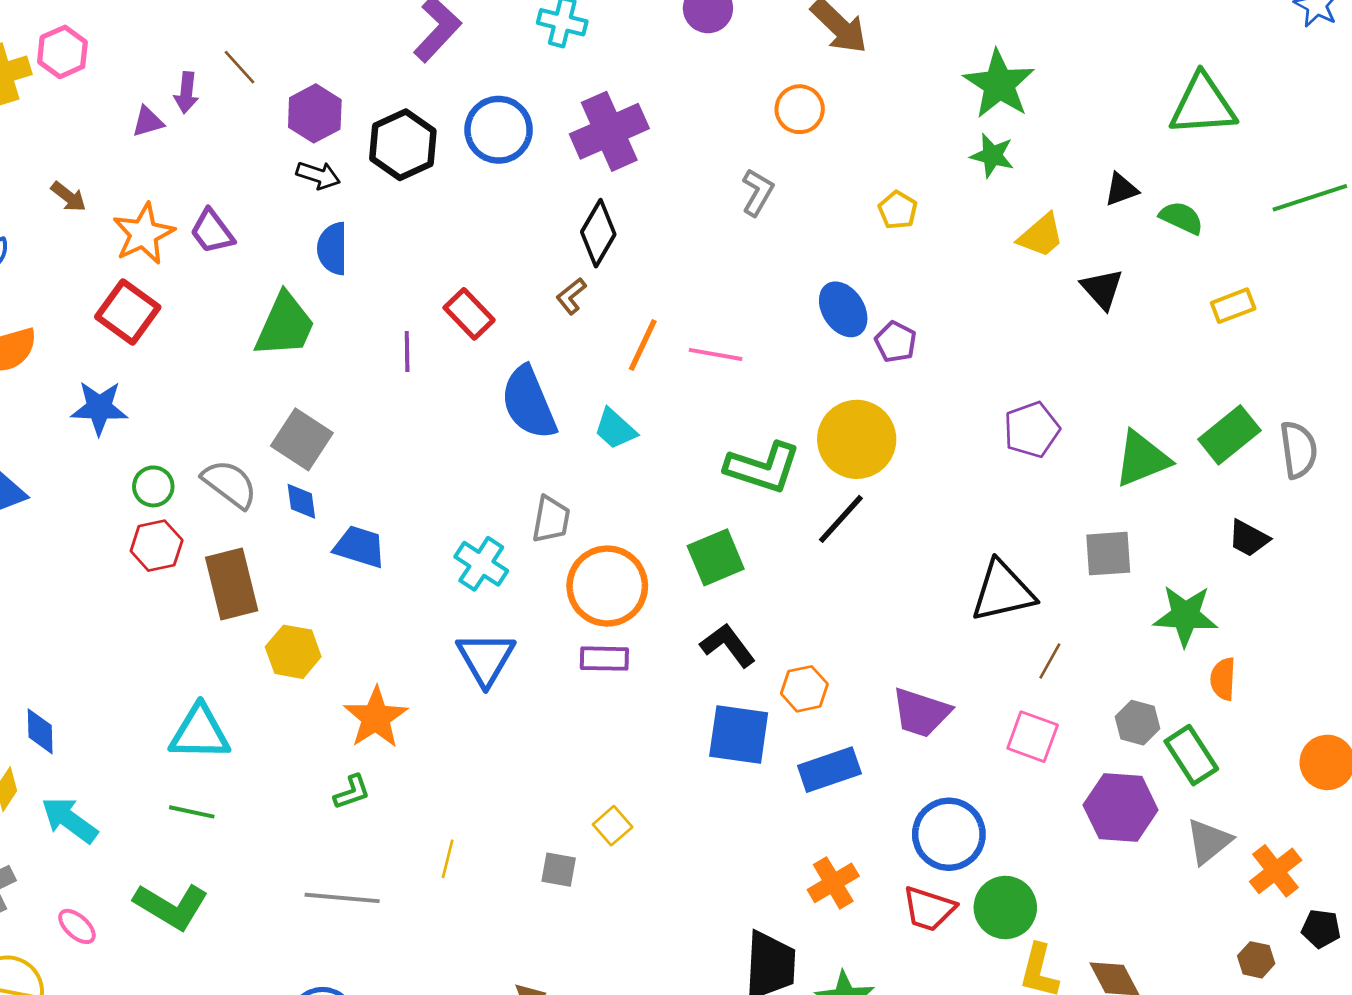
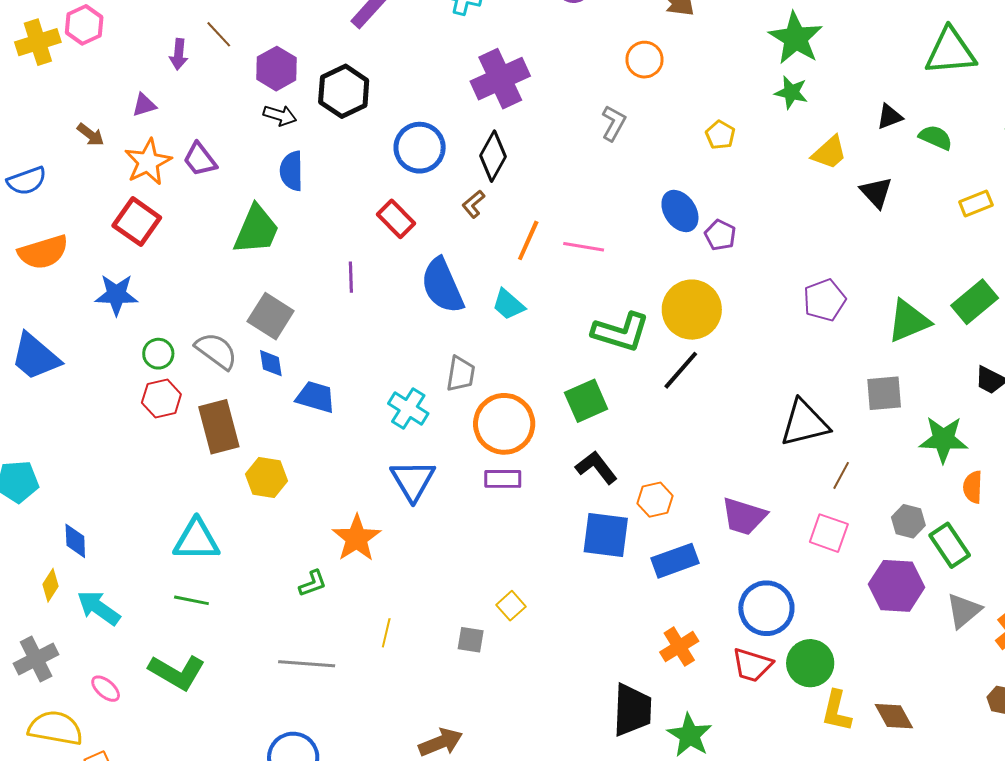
purple triangle: (148, 122) -> (144, 105), moved
blue circle: (499, 130) -> (420, 148), moved
purple line: (407, 352) -> (351, 277), moved
orange star: (376, 718) -> (357, 538), moved

